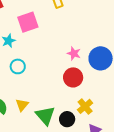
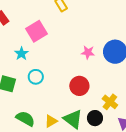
red circle: (73, 77) -> (79, 86), moved
yellow triangle: (22, 105) -> (51, 121), moved, turned 32

